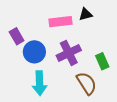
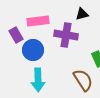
pink rectangle: (60, 22) -> (38, 21), moved
purple cross: (69, 53) -> (66, 35), moved, turned 35

